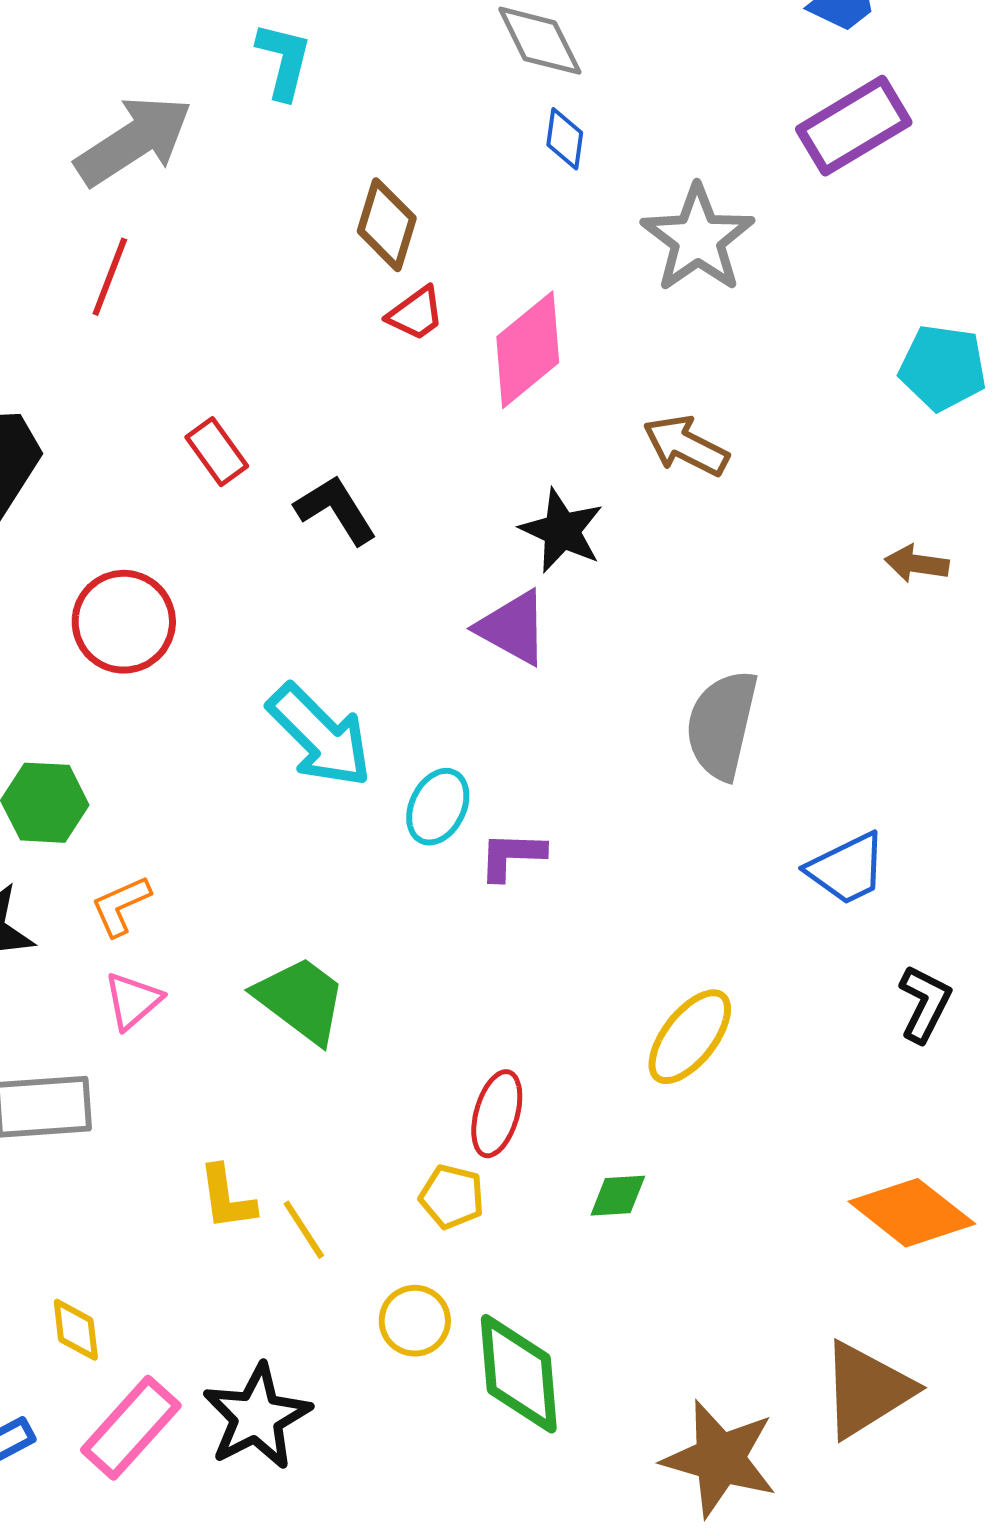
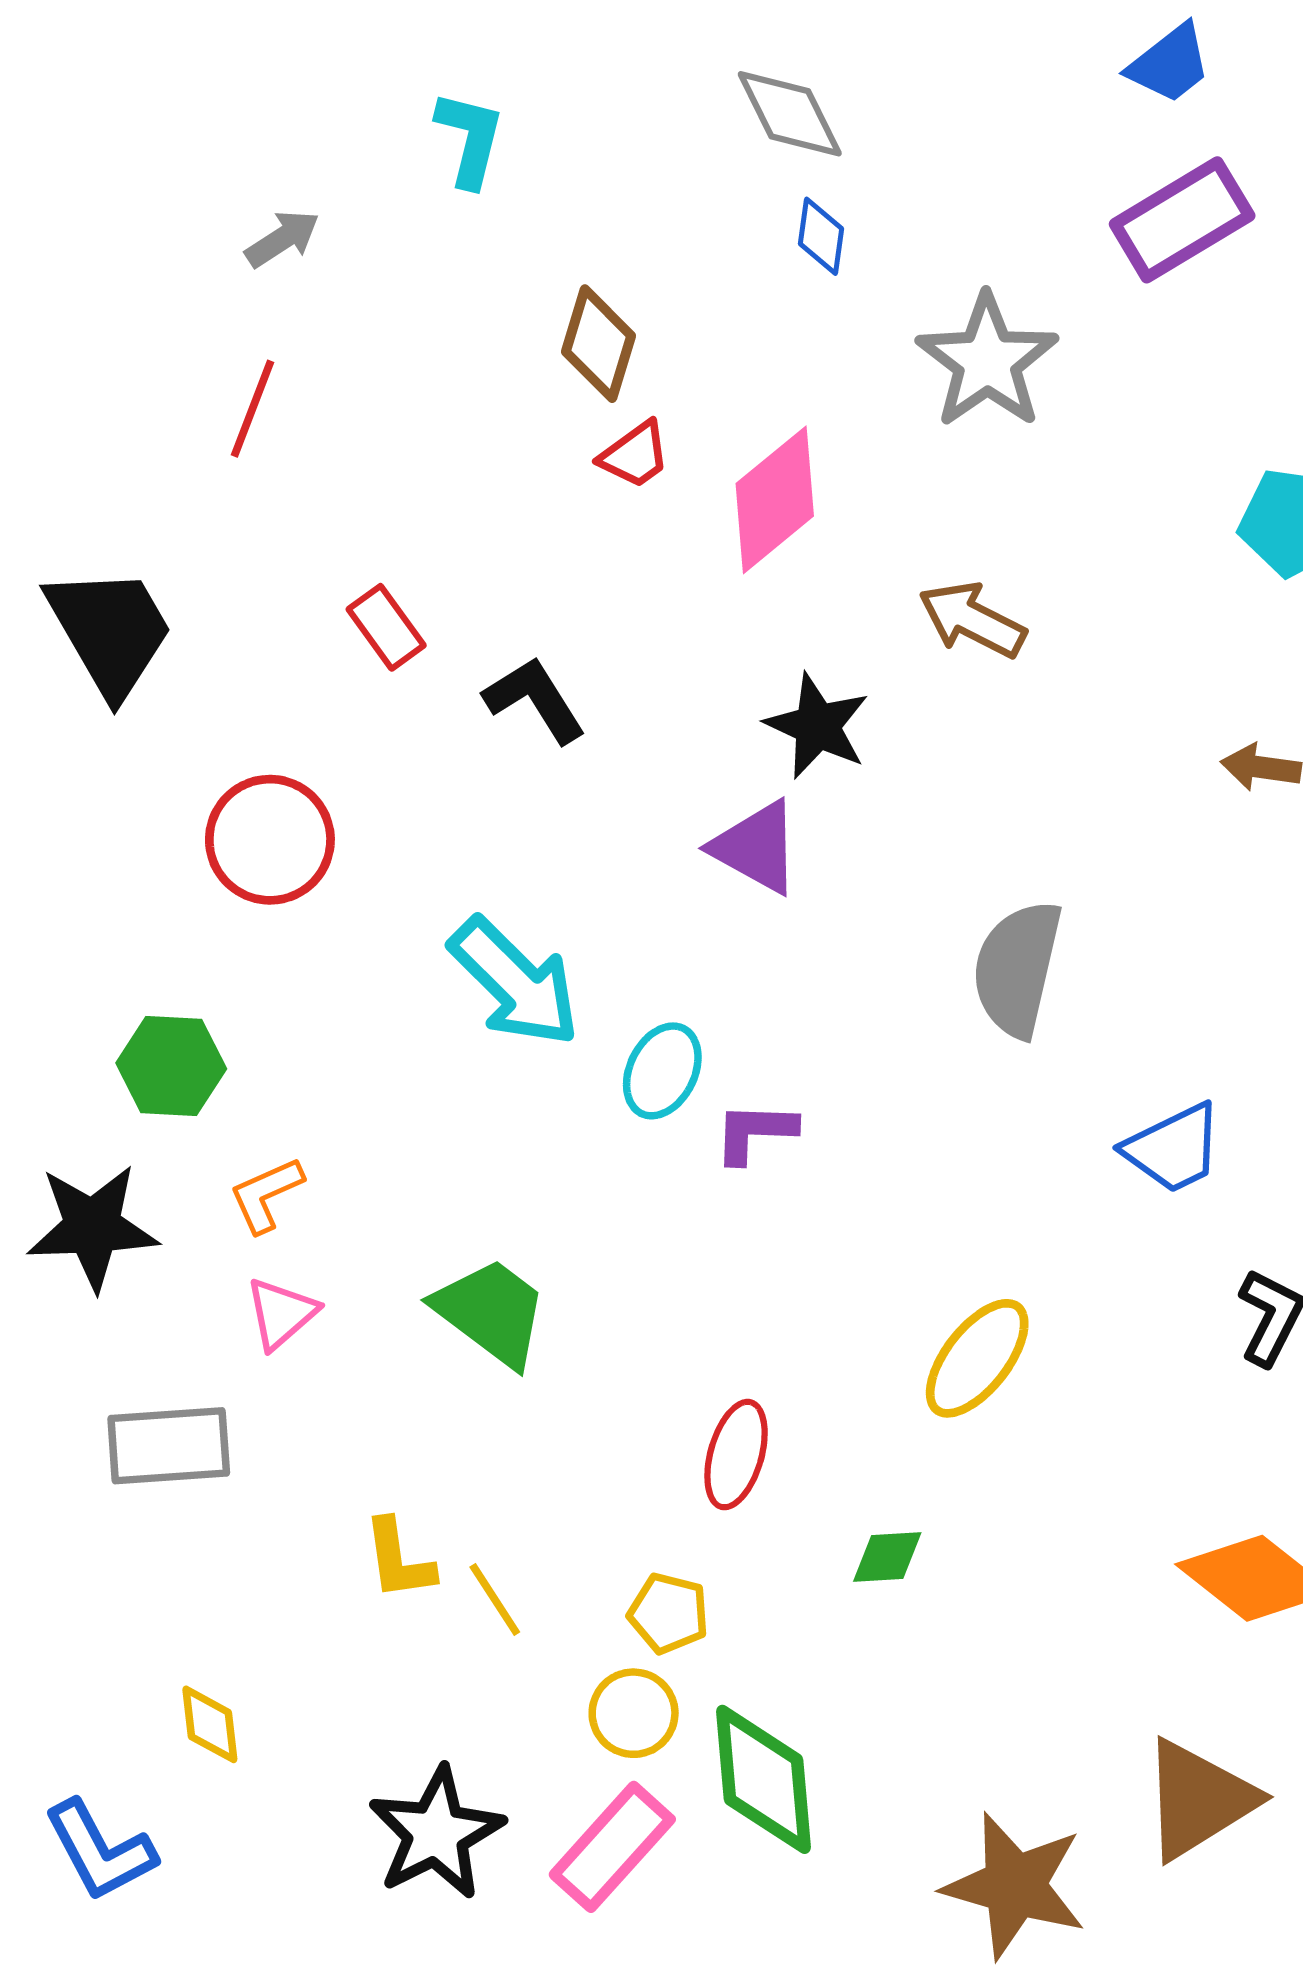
gray arrow: (134, 141) -> (282, 239), size x0.5
yellow pentagon: (452, 1197) -> (669, 1613), moved
pink rectangle: (131, 1428) -> (612, 1847), moved

